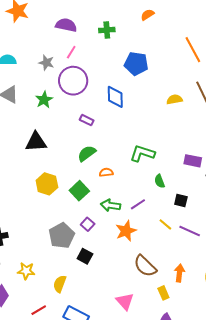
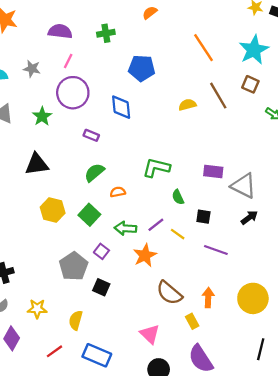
gray star: (46, 63) -> (32, 69), moved
yellow line: (165, 224) -> (178, 234), moved

